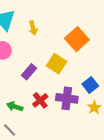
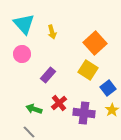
yellow square: (57, 64) -> (88, 70), moved
purple cross: (67, 98) -> (84, 113), moved

